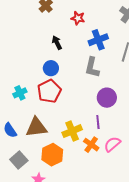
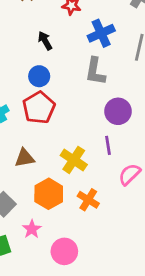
brown triangle: (36, 127) -> (25, 158), size x0.7
yellow cross: (72, 131) -> (74, 160), turned -30
orange cross: (91, 145) -> (88, 200), moved

